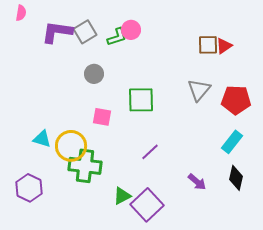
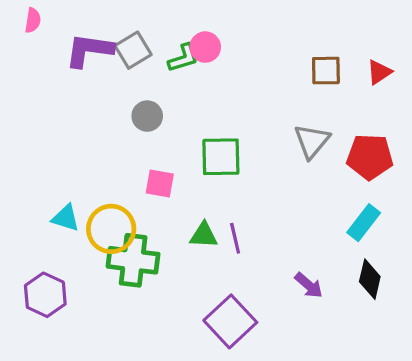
red triangle: (224, 46) -> (379, 72), moved
purple line: (150, 152) -> (235, 238), turned -60
green triangle: (122, 196) -> (204, 235), moved, turned 30

